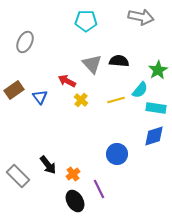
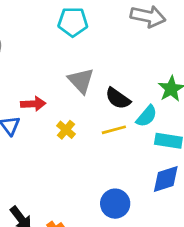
black semicircle: (119, 61) -> (118, 98), moved, turned -150
red arrow: (67, 81) -> (33, 104), moved, turned 150

